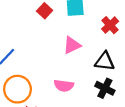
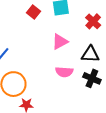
pink semicircle: (64, 86) -> (64, 72), moved

